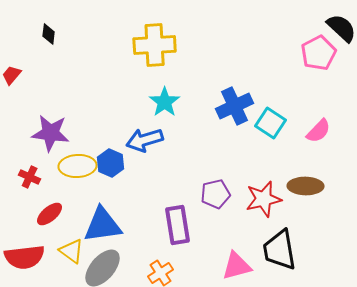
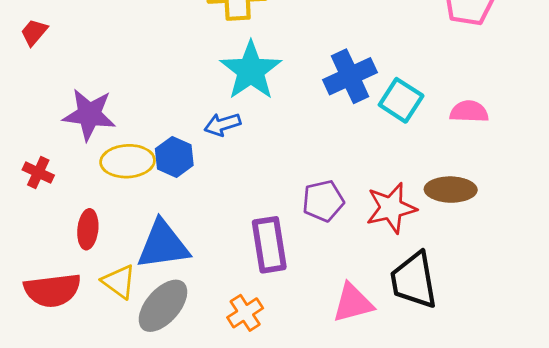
cyan star: (165, 102) -> (251, 71), size x1.4
pink semicircle: (319, 131) -> (469, 112), turned -132
blue arrow: (145, 140) -> (222, 124), size x0.7
red cross: (30, 177) -> (38, 173), moved
red ellipse: (50, 214) -> (88, 229), turned -44

